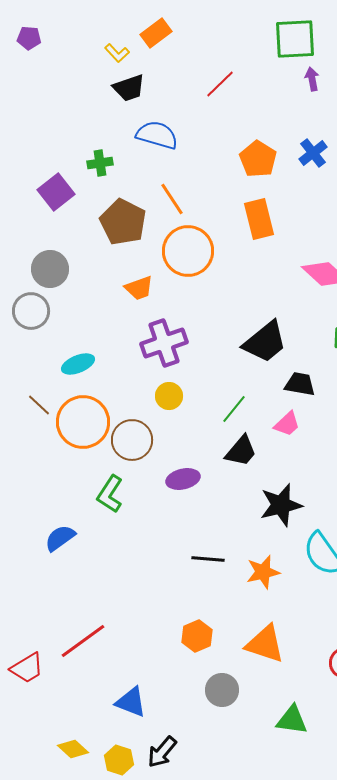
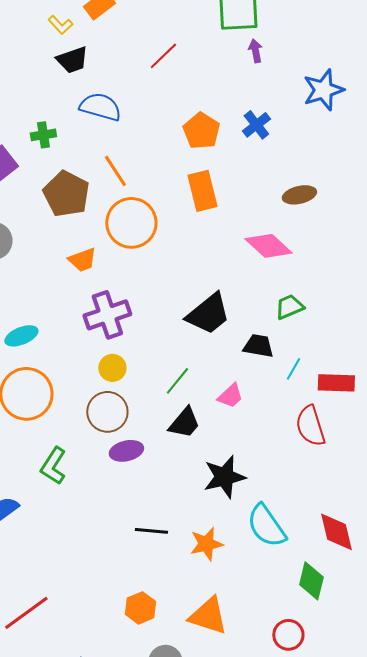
black trapezoid: (300, 384) -> (258, 346), moved
brown circle: (132, 440) -> (107, 412), moved

